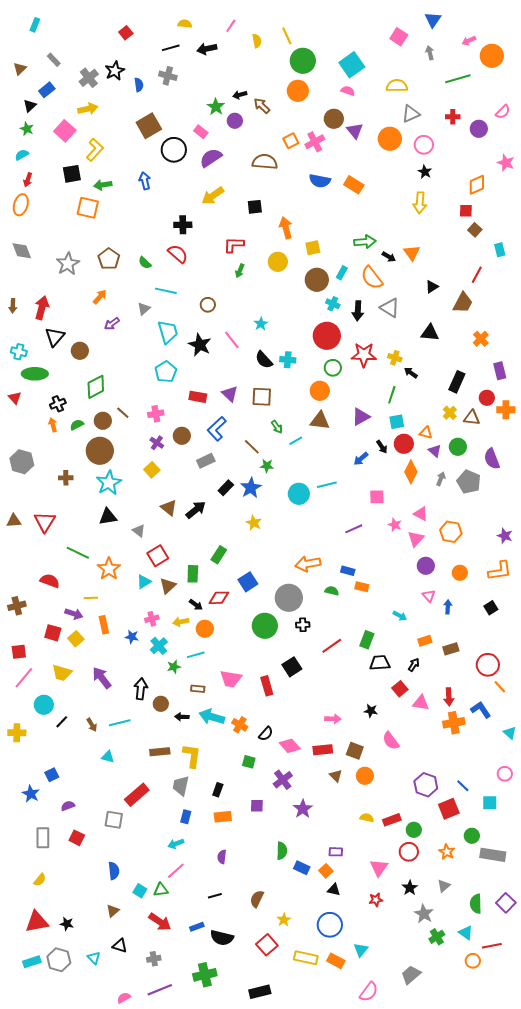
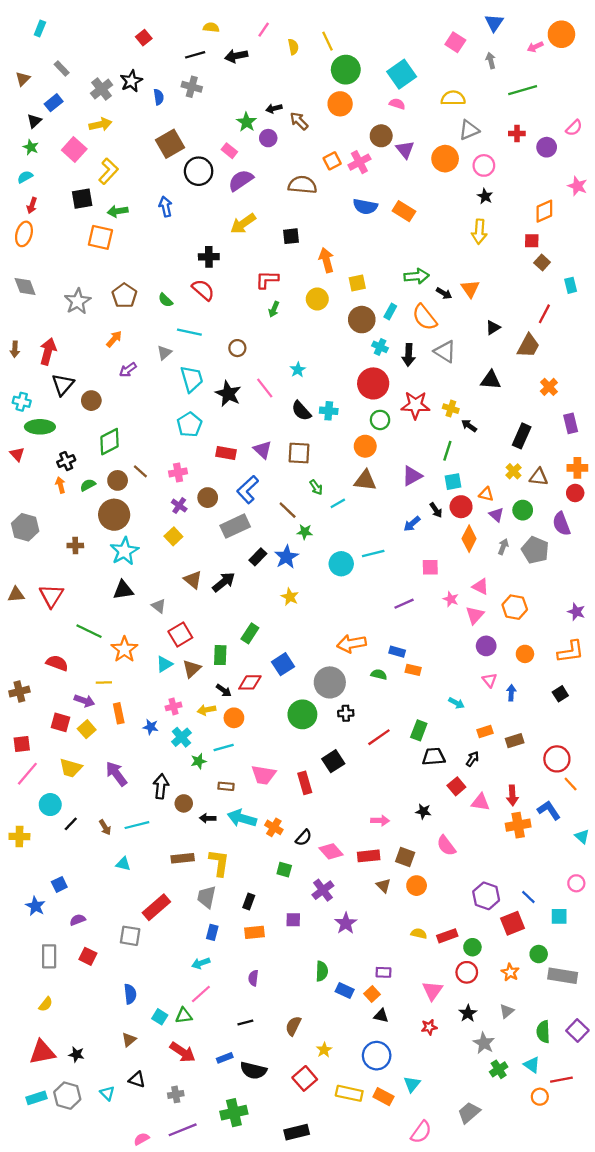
orange circle: (492, 56) -> (561, 34), moved
red circle: (487, 398) -> (575, 493), moved
gray rectangle: (206, 461) -> (235, 526), size x1.4

